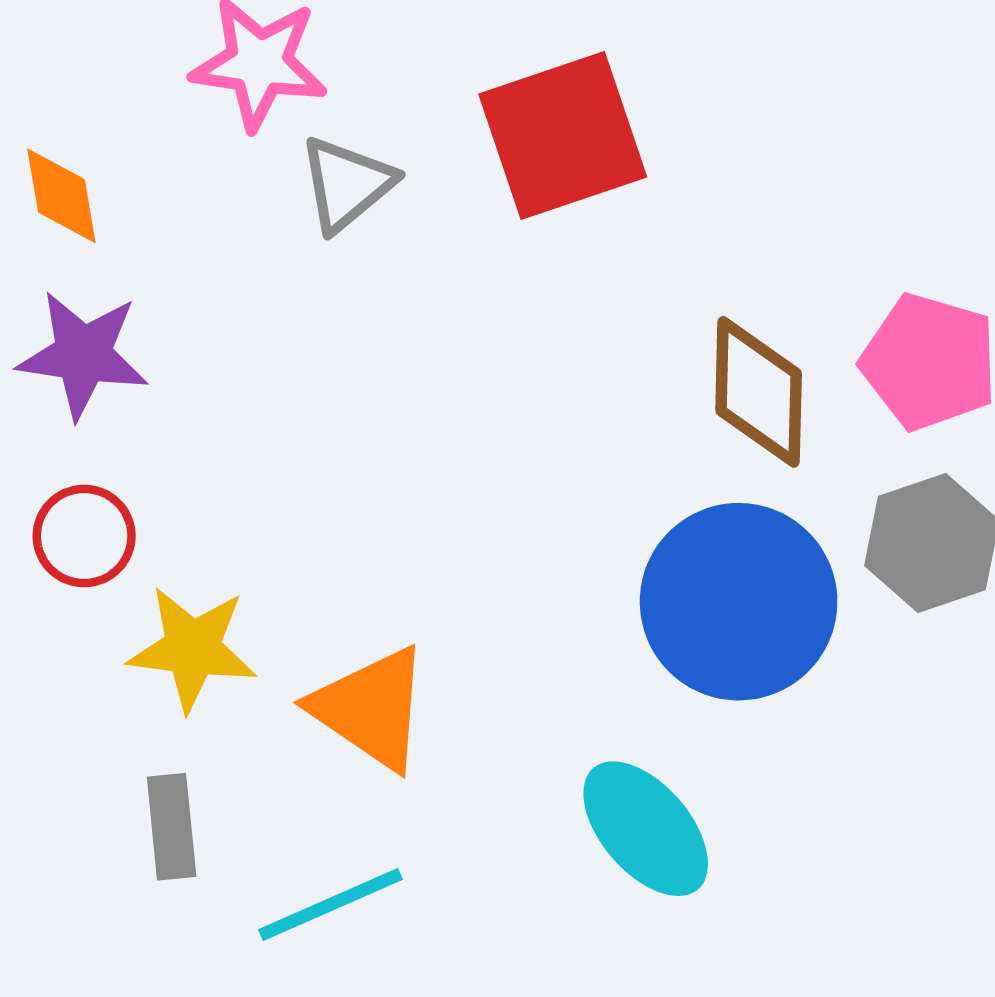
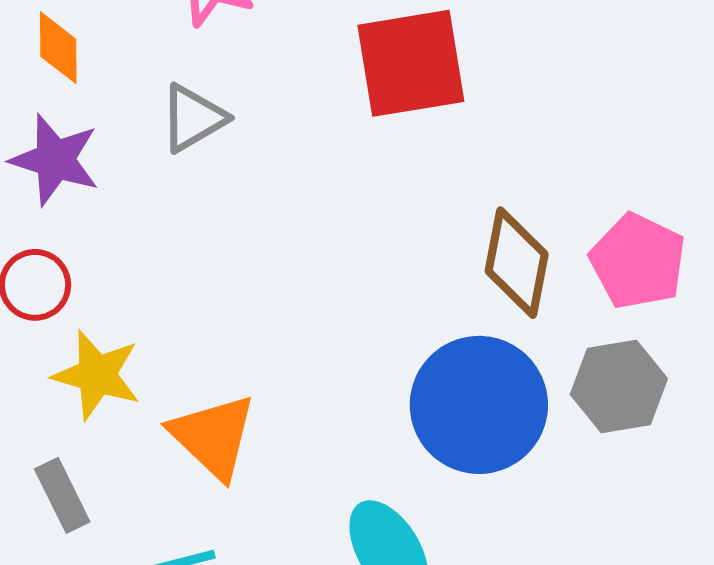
gray triangle: (347, 184) -> (193, 118), moved
gray rectangle: (172, 827) -> (62, 495), turned -30

